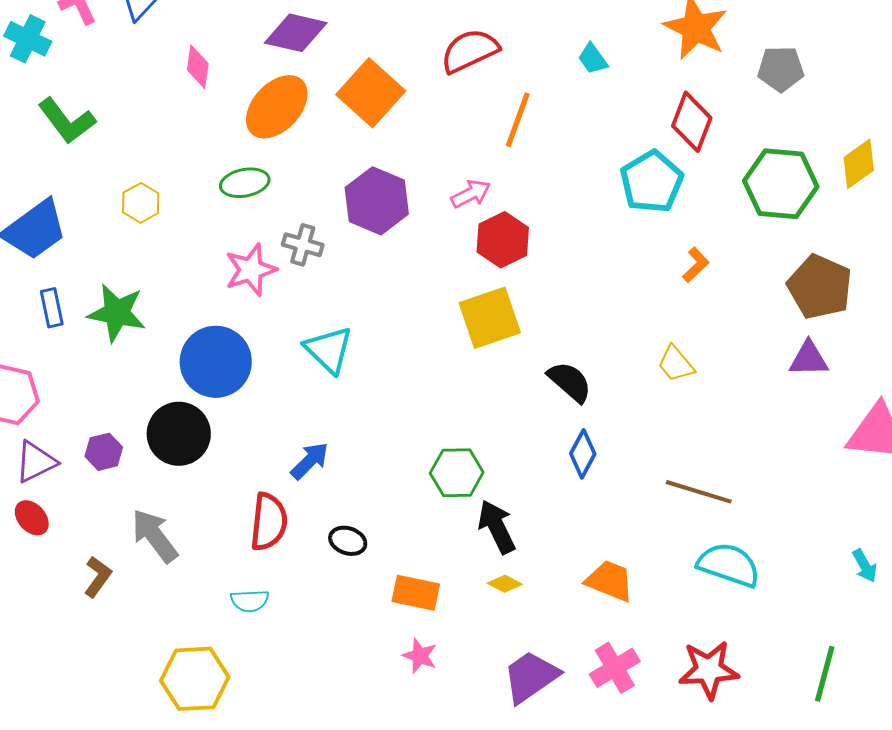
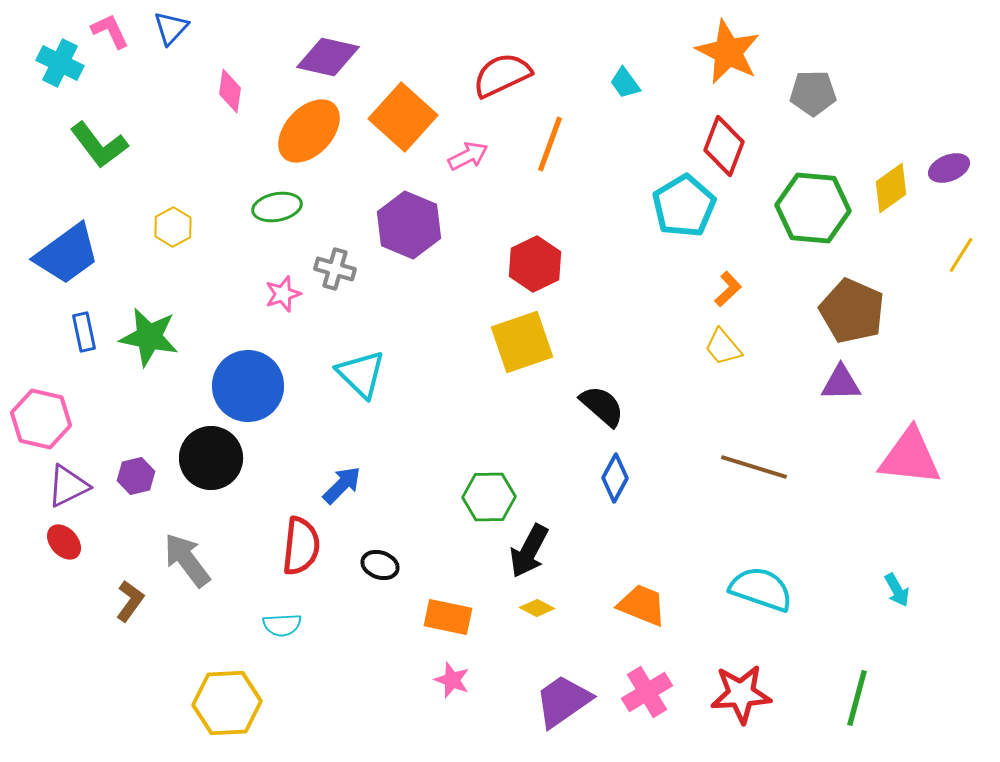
pink arrow: (471, 194) -> (468, 156), moved
pink star: (251, 270) -> (283, 294), size x0.7
yellow trapezoid: (676, 364) -> (723, 347), moved
brown line: (699, 492) -> (754, 467), moved
black arrow: (497, 527) -> (529, 551), turned -126

